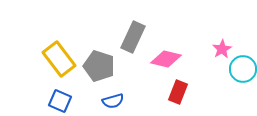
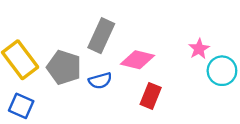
blue semicircle: (113, 101) -> (100, 81), moved

